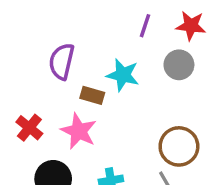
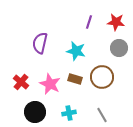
gray circle: (179, 65) -> (119, 48), moved
brown rectangle: (92, 95) -> (75, 79), moved
brown circle: (179, 146) -> (102, 77), moved

